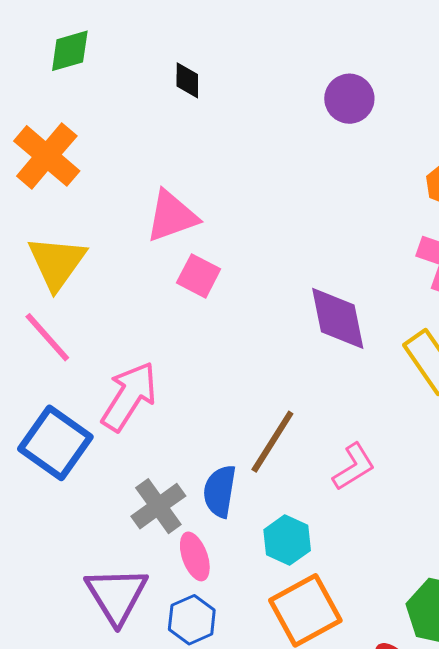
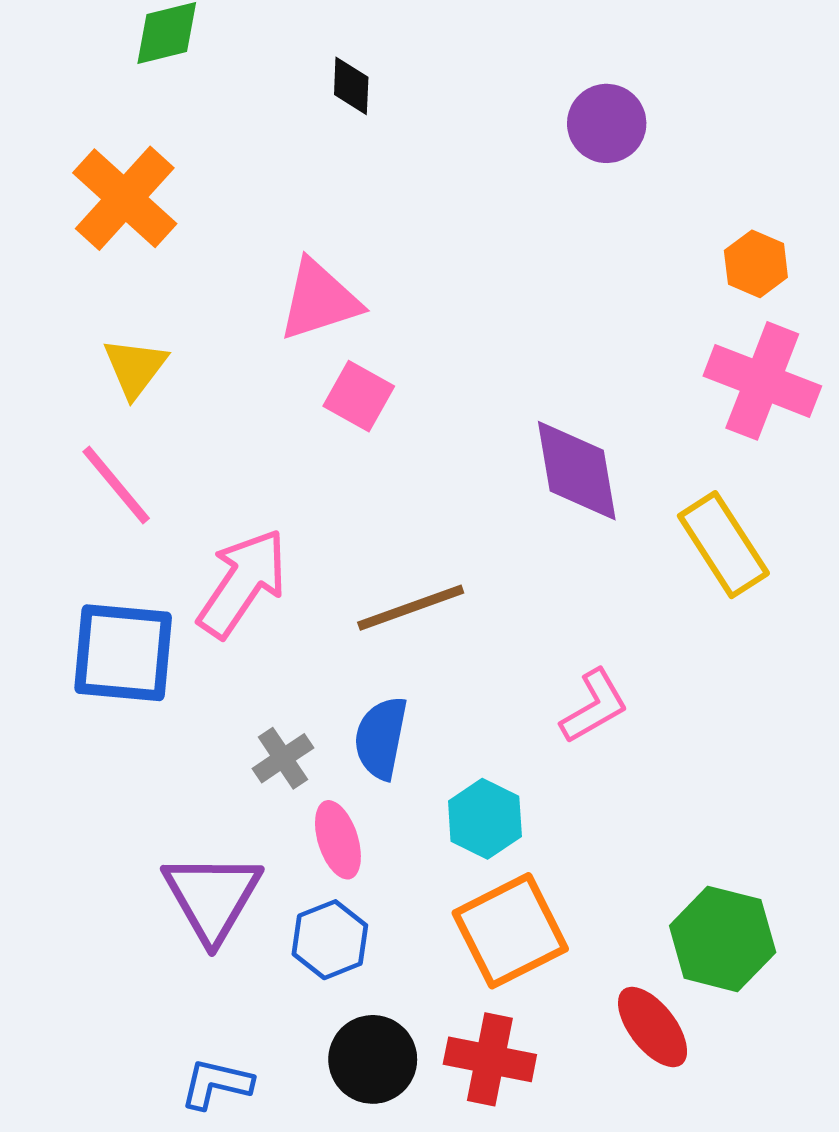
yellow triangle: (57, 263) -> (135, 368), size x0.7
brown line: (272, 442) -> (411, 608), moved, turned 36
blue square: (55, 443) -> (123, 653), turned -32
gray cross: (158, 506) -> (283, 758), size x0.7

